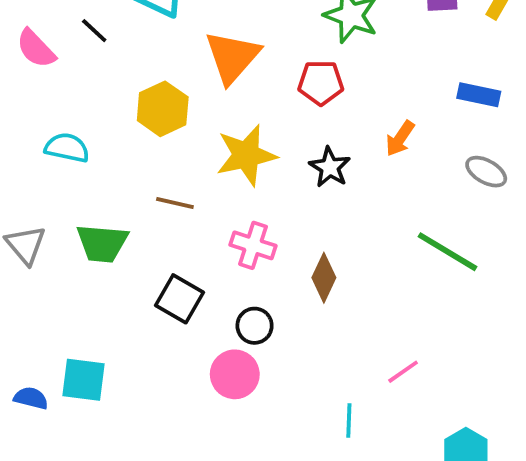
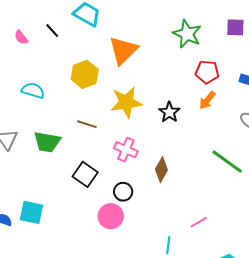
pink semicircle: (36, 49) -> (21, 37), size x0.7
red pentagon: (321, 83) -> (207, 72), moved

